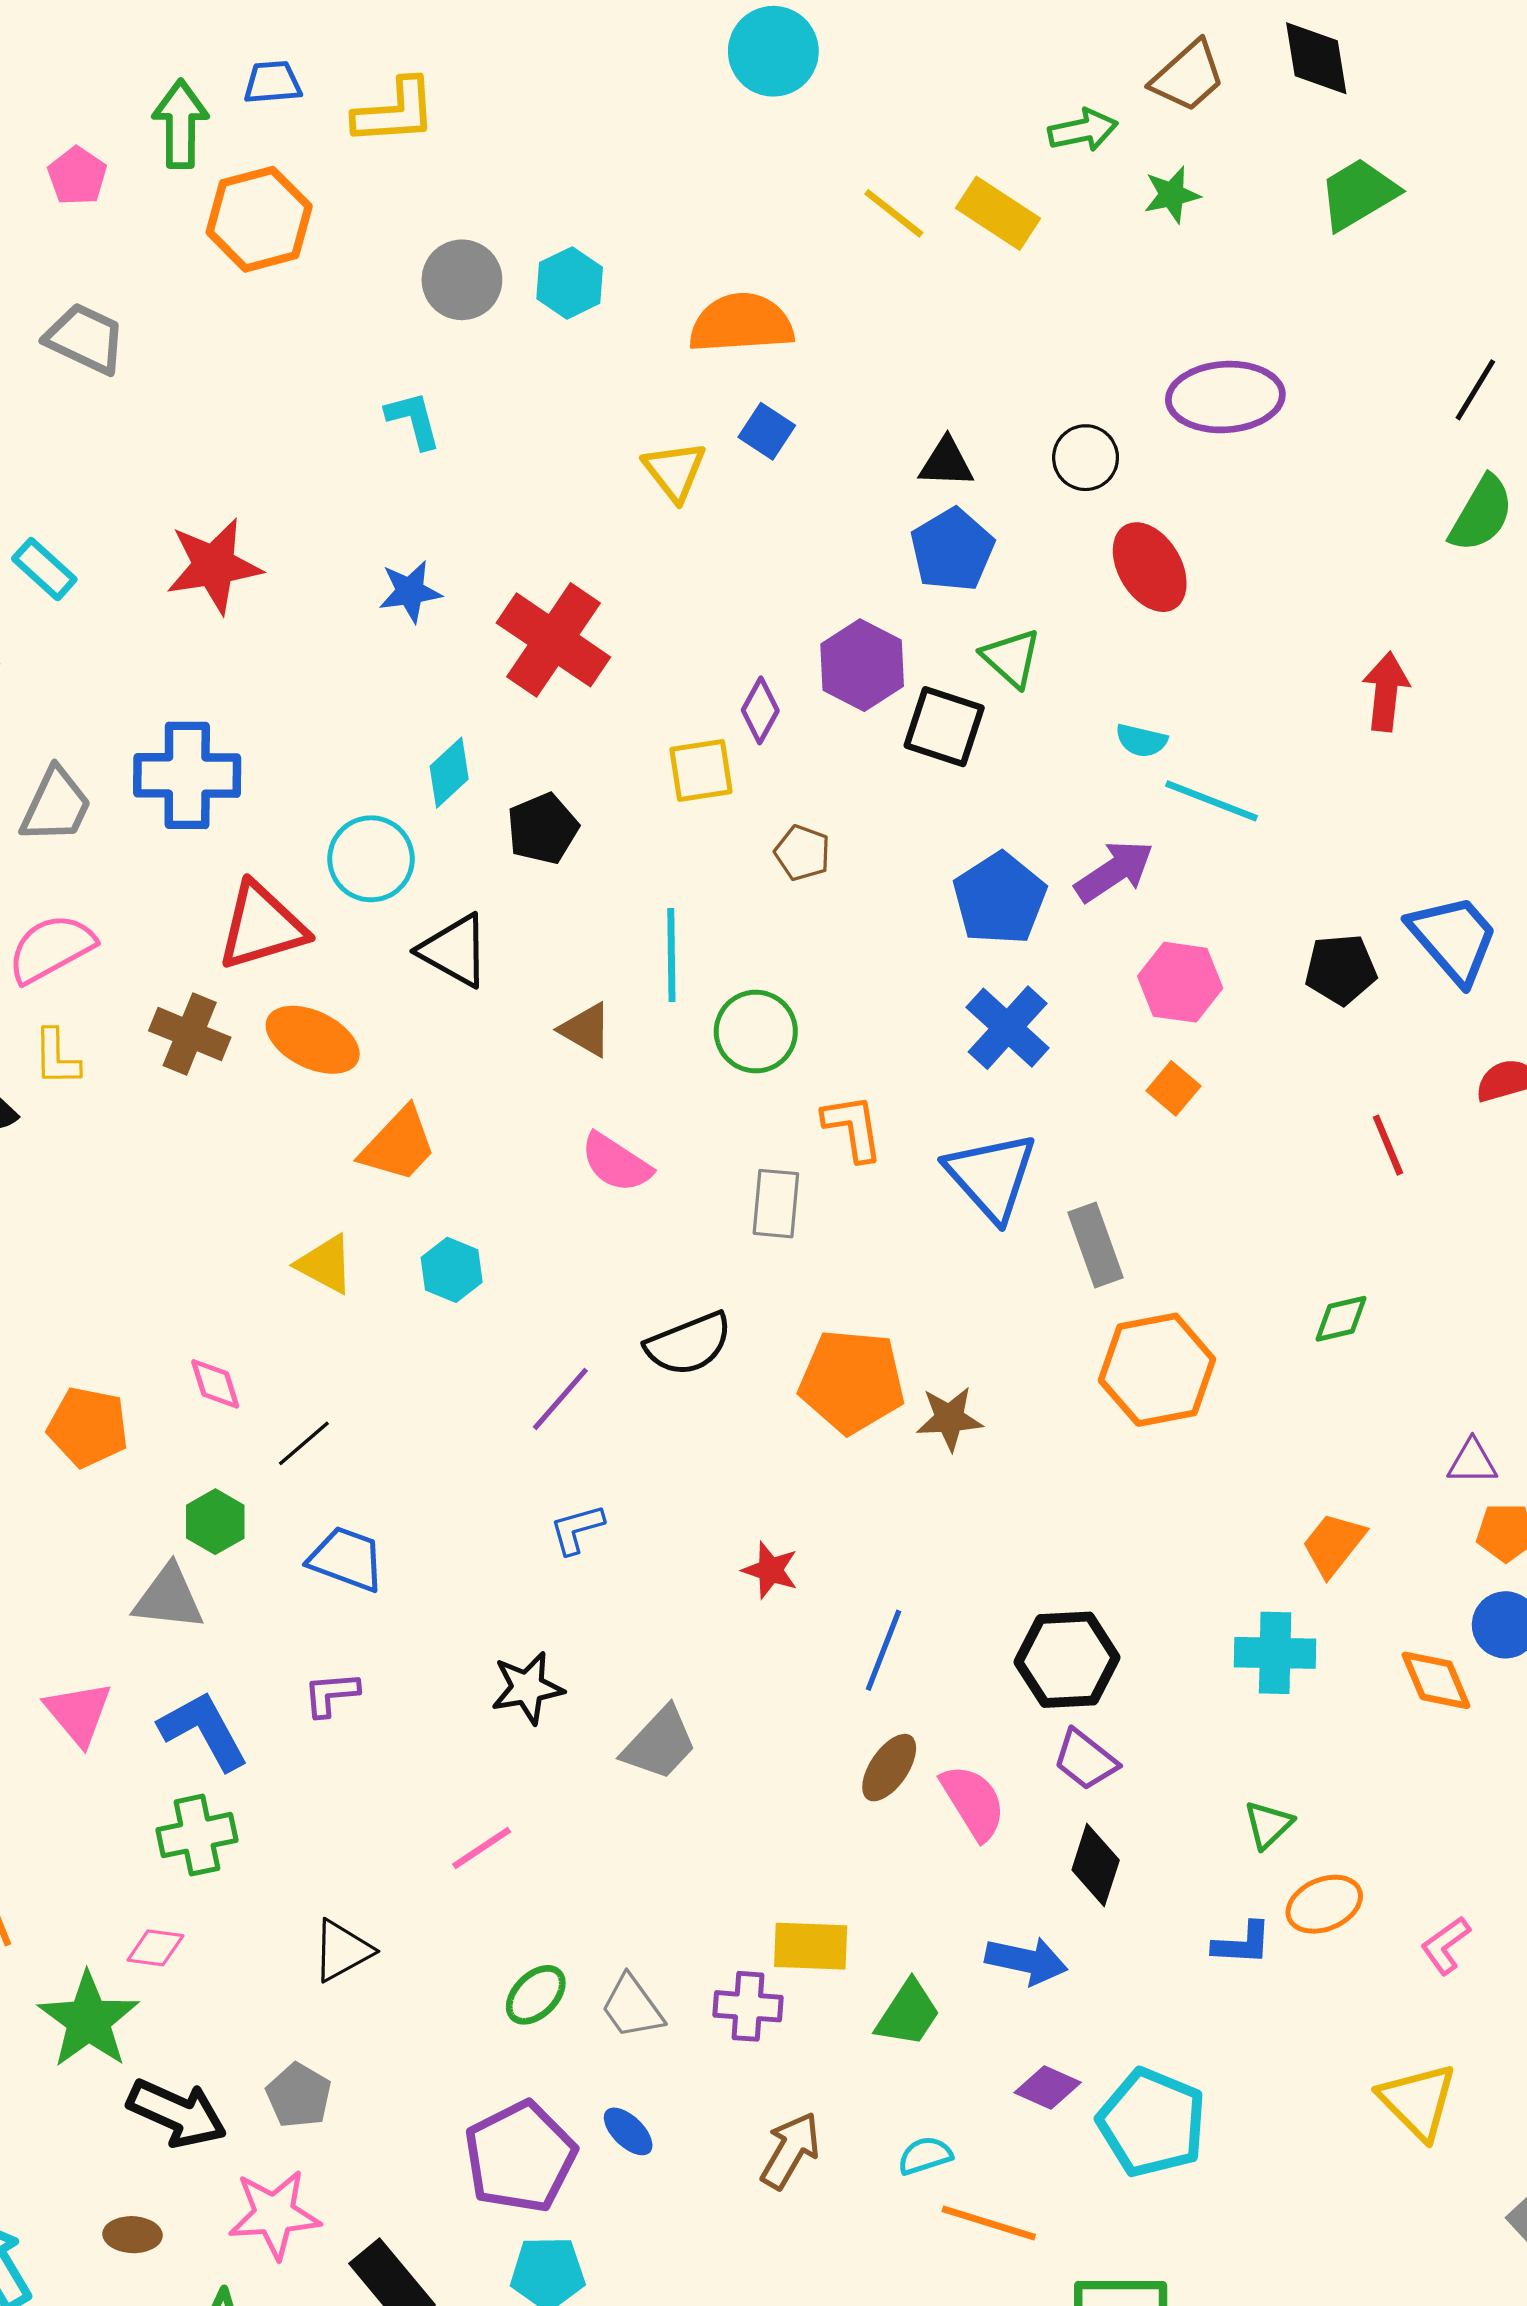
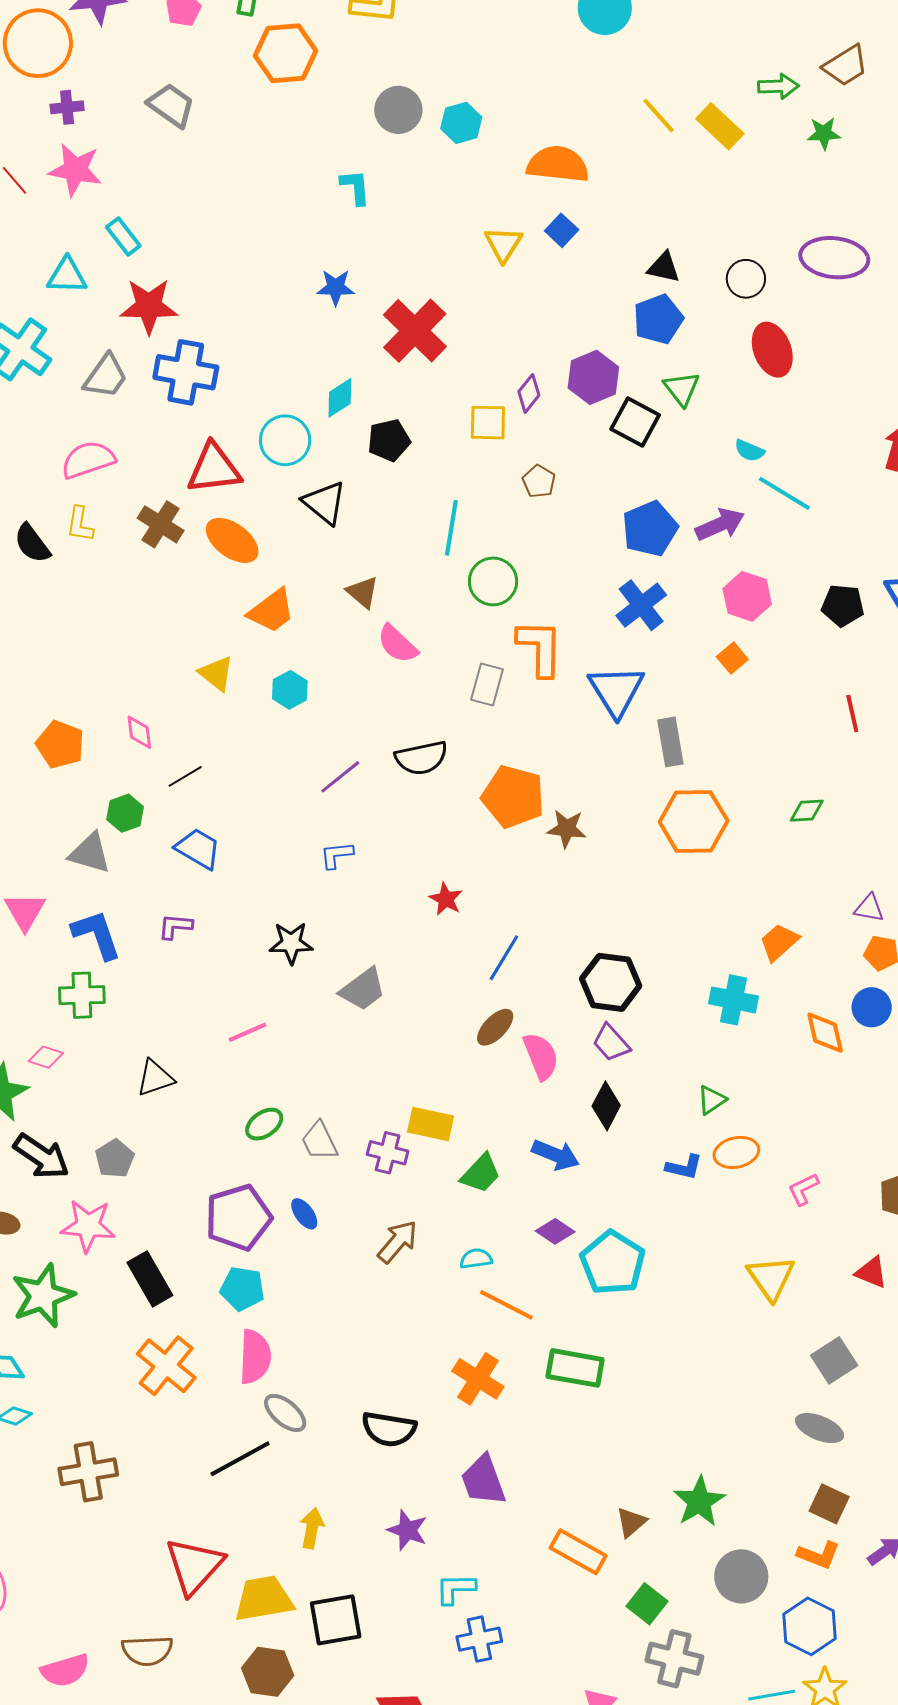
red star: (214, 566) -> (149, 306), moved
brown triangle: (586, 1030) -> (363, 592), moved
orange L-shape: (853, 1128) -> (540, 648), size x1.4

